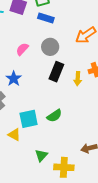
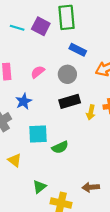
blue rectangle: (46, 18) -> (78, 50), moved
black rectangle: (56, 72) -> (70, 101), turned 42
cyan square: (29, 119) -> (38, 134), moved

